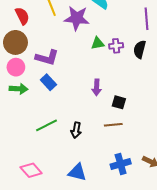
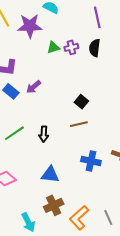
purple arrow: (97, 87) -> (33, 87), moved, turned 56
black square: (119, 102) -> (81, 102), turned 32
blue cross: (121, 164) -> (91, 161), turned 36

